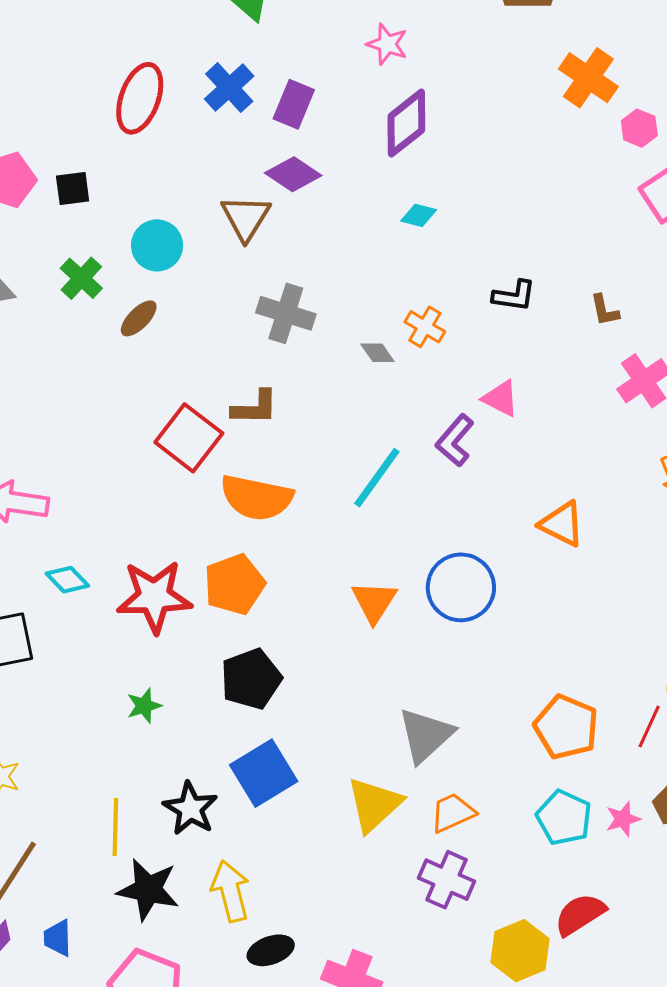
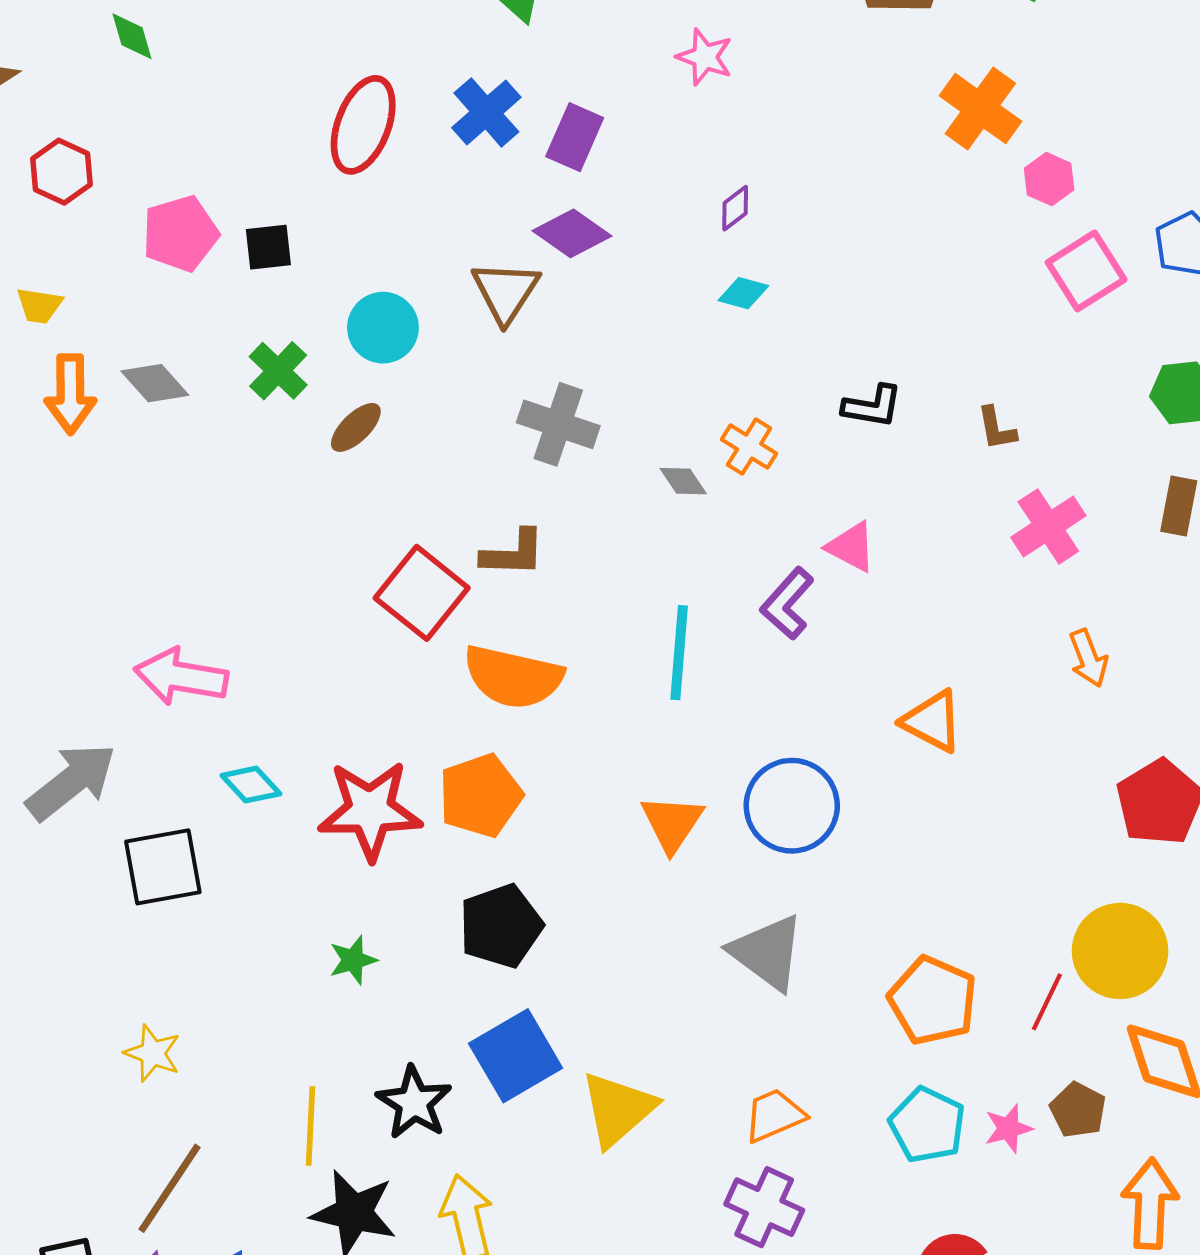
purple diamond: (406, 123) -> (735, 208), moved, size x0.5
cyan line: (377, 478) -> (679, 653), turned -32
gray triangle: (426, 735) -> (767, 952), moved, turned -42
yellow triangle: (374, 804) -> (618, 1109), moved

